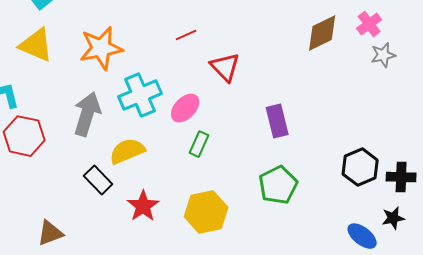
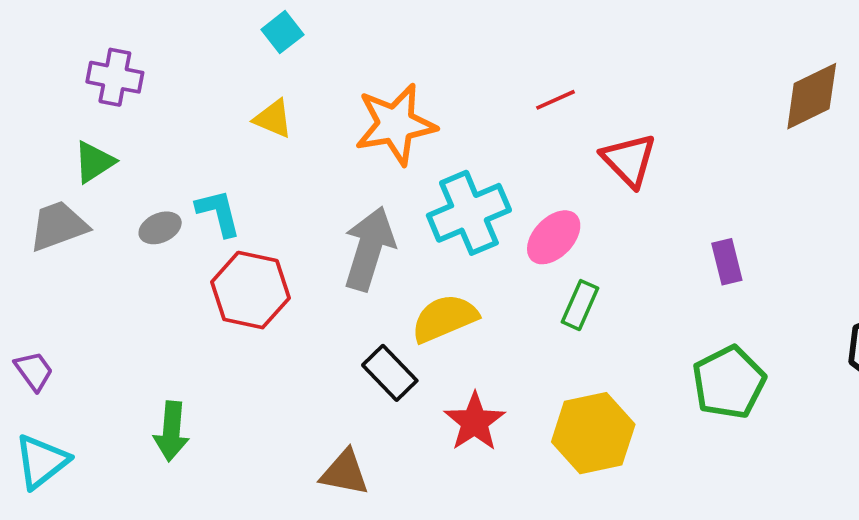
yellow triangle: (36, 45) -> (273, 119), size x0.6
purple rectangle: (277, 121) -> (727, 262), size x0.7
brown triangle: (50, 233) -> (345, 473), moved, turned 32

